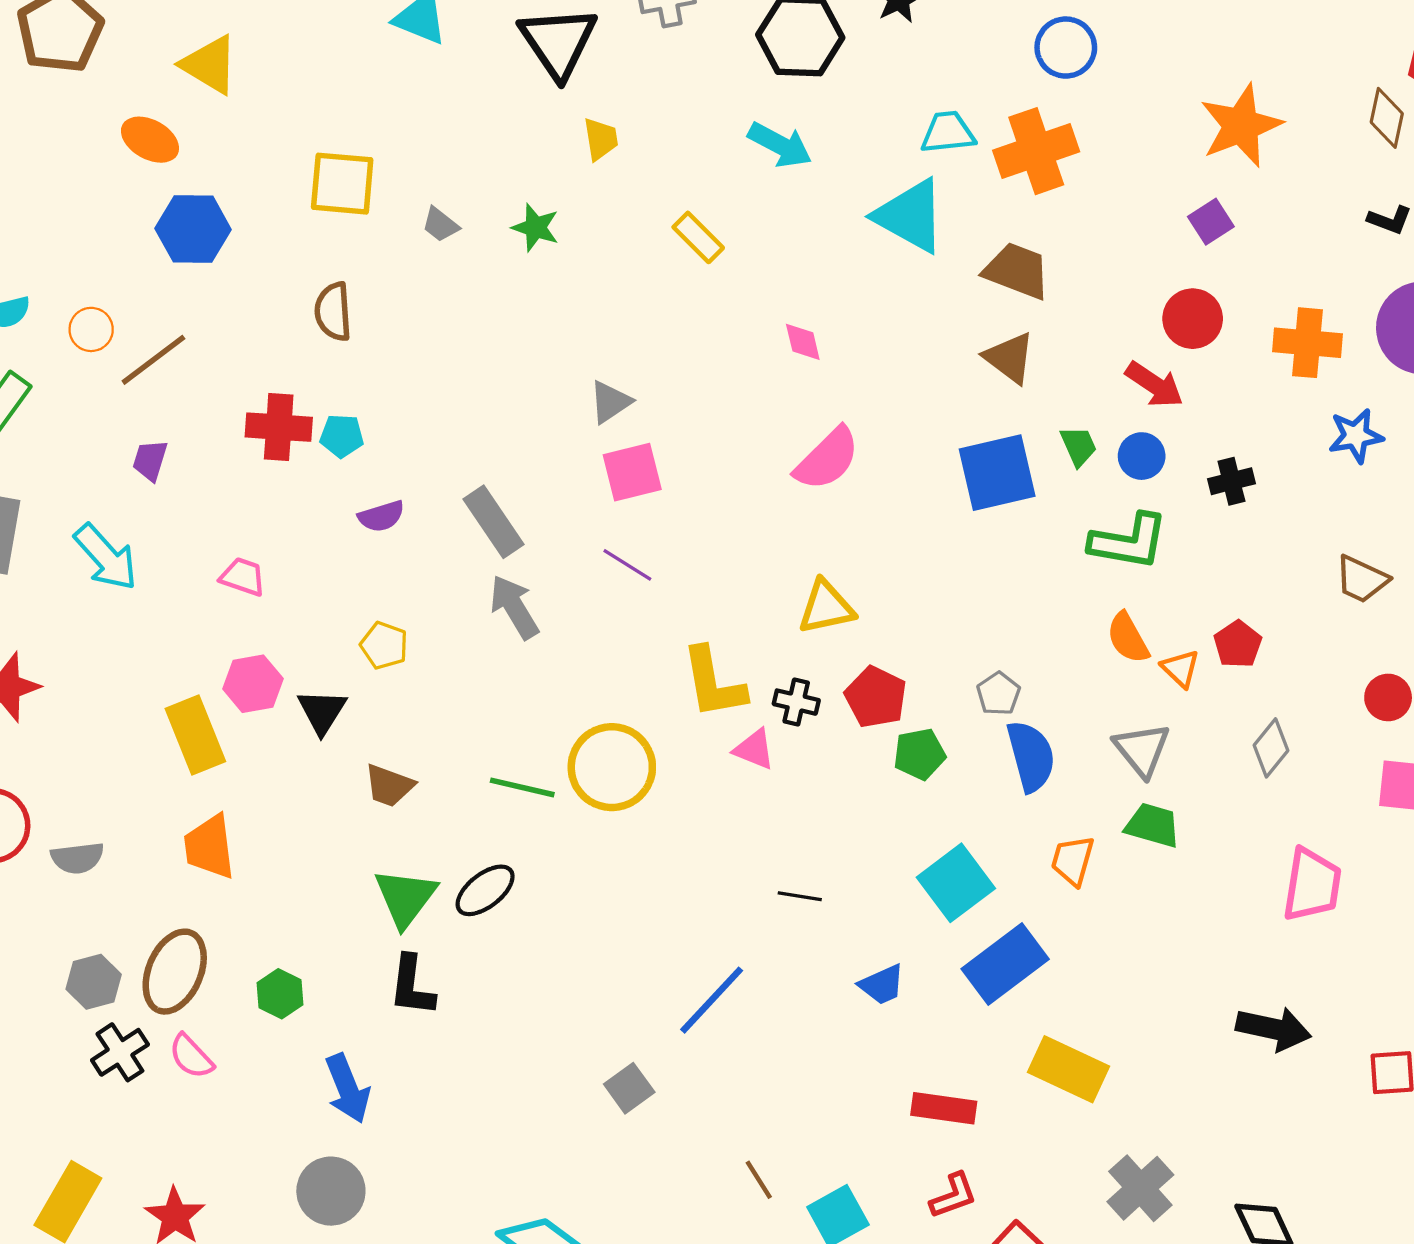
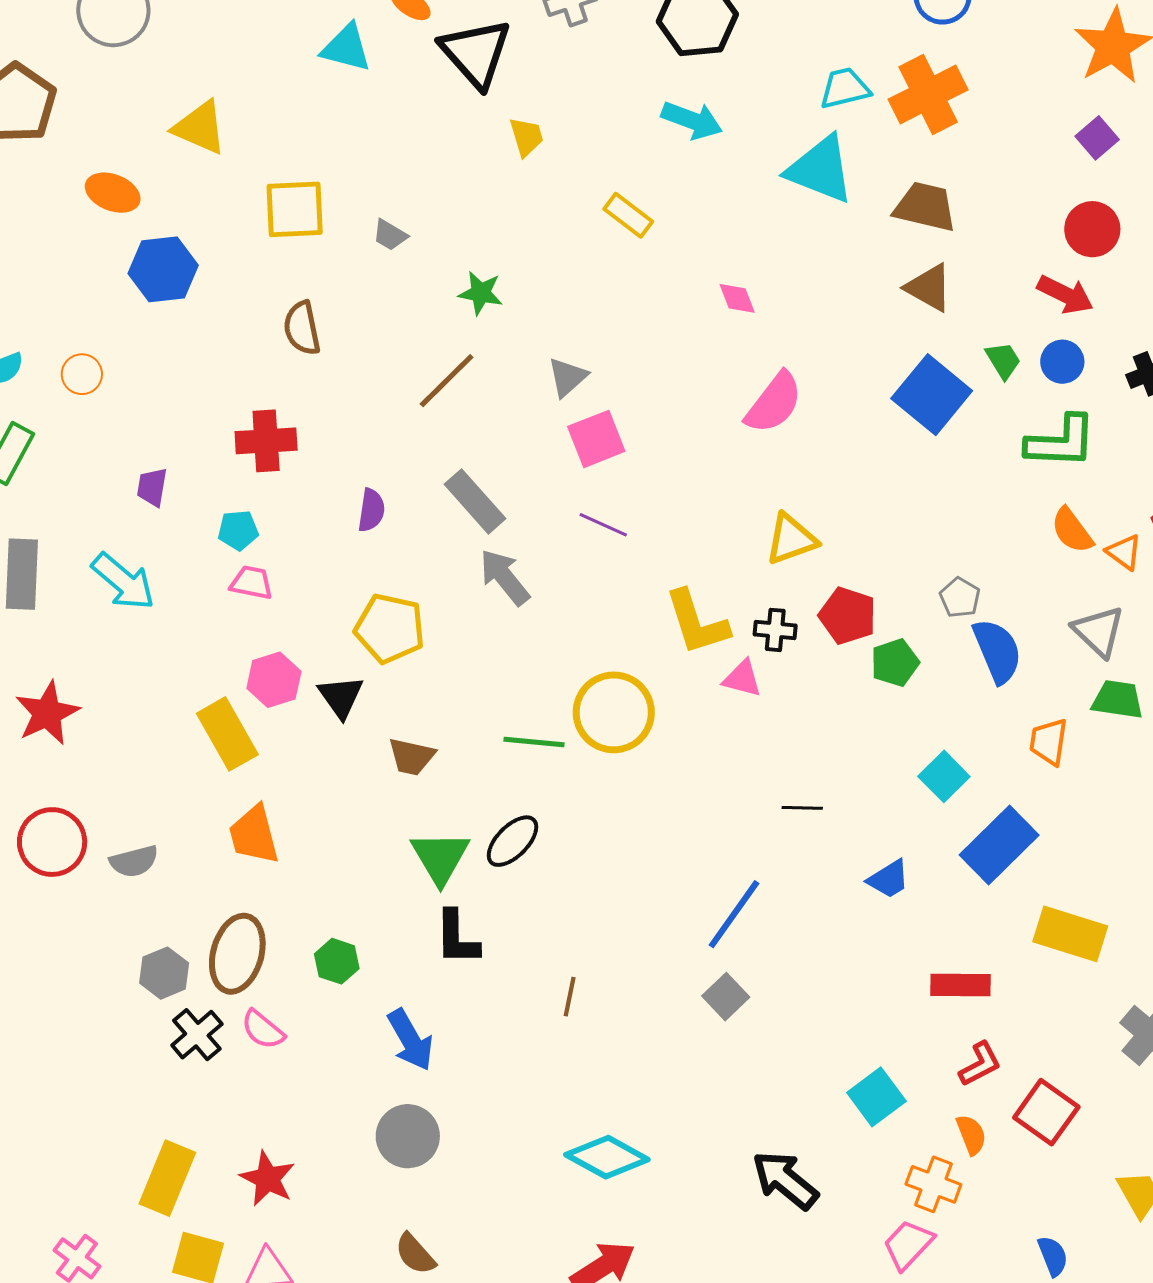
yellow triangle: (210, 65) -> (200, 128), moved
green star: (536, 228) -> (481, 293), moved
brown line: (153, 360) -> (447, 381), moved
cyan pentagon: (342, 436) -> (238, 530), moved
blue square: (997, 473) -> (932, 395), turned -30
purple semicircle: (381, 516) -> (371, 510), turned -57
yellow pentagon: (384, 645) -> (390, 628), size x1.6
cyan square: (956, 883) -> (944, 776), size x0.7
gray square: (629, 1088) -> (726, 997), moved
brown line: (759, 1180) -> (570, 997), moved, turned 51

